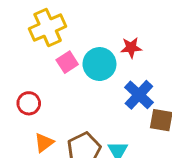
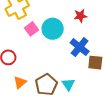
red star: (131, 48) -> (80, 16), moved

